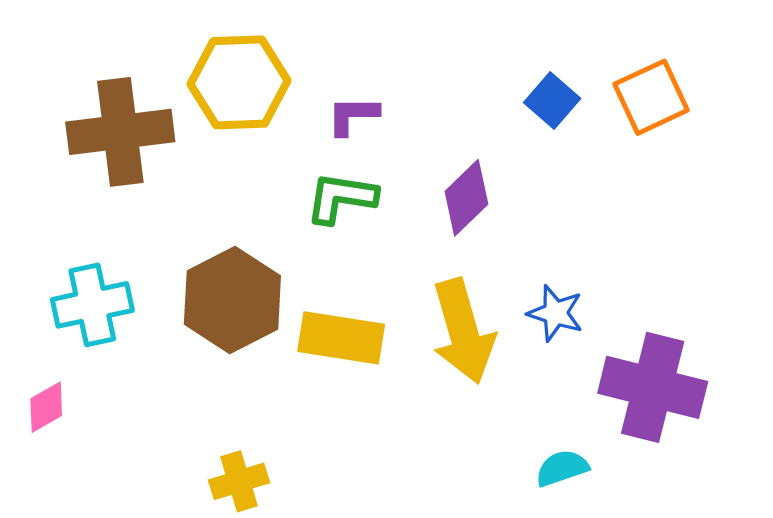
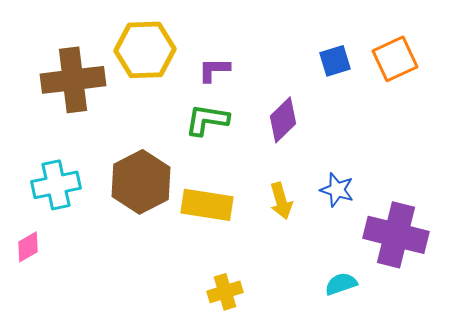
blue square: (552, 101) -> (335, 61), turned 32
yellow arrow: (463, 331) -> (281, 201), size x0.6
yellow cross: (239, 481) -> (225, 292), moved

